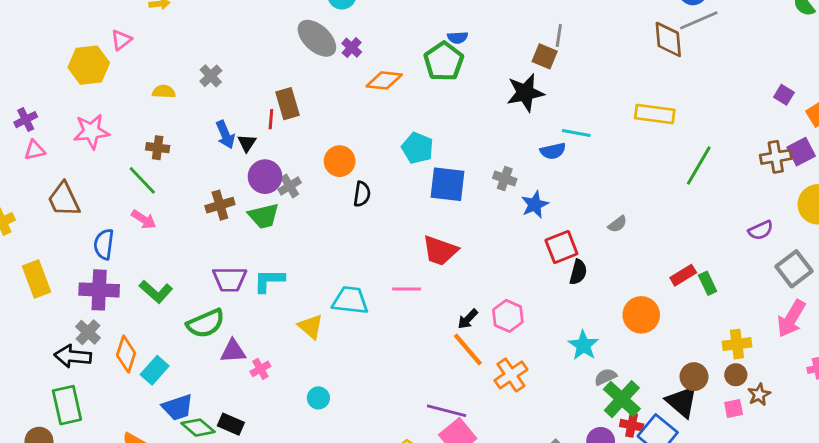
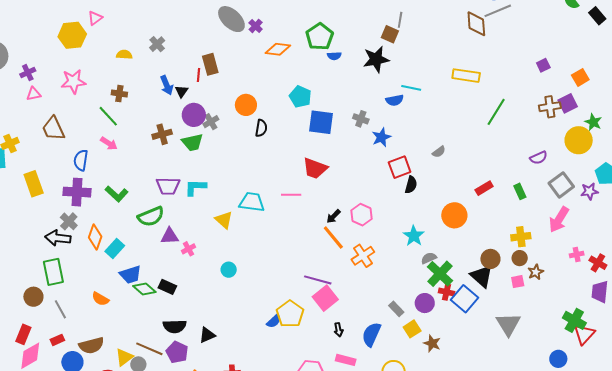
blue semicircle: (458, 38) -> (334, 56), moved
purple square: (784, 95) -> (543, 65), moved, turned 32
green rectangle: (708, 283) -> (520, 191), moved

